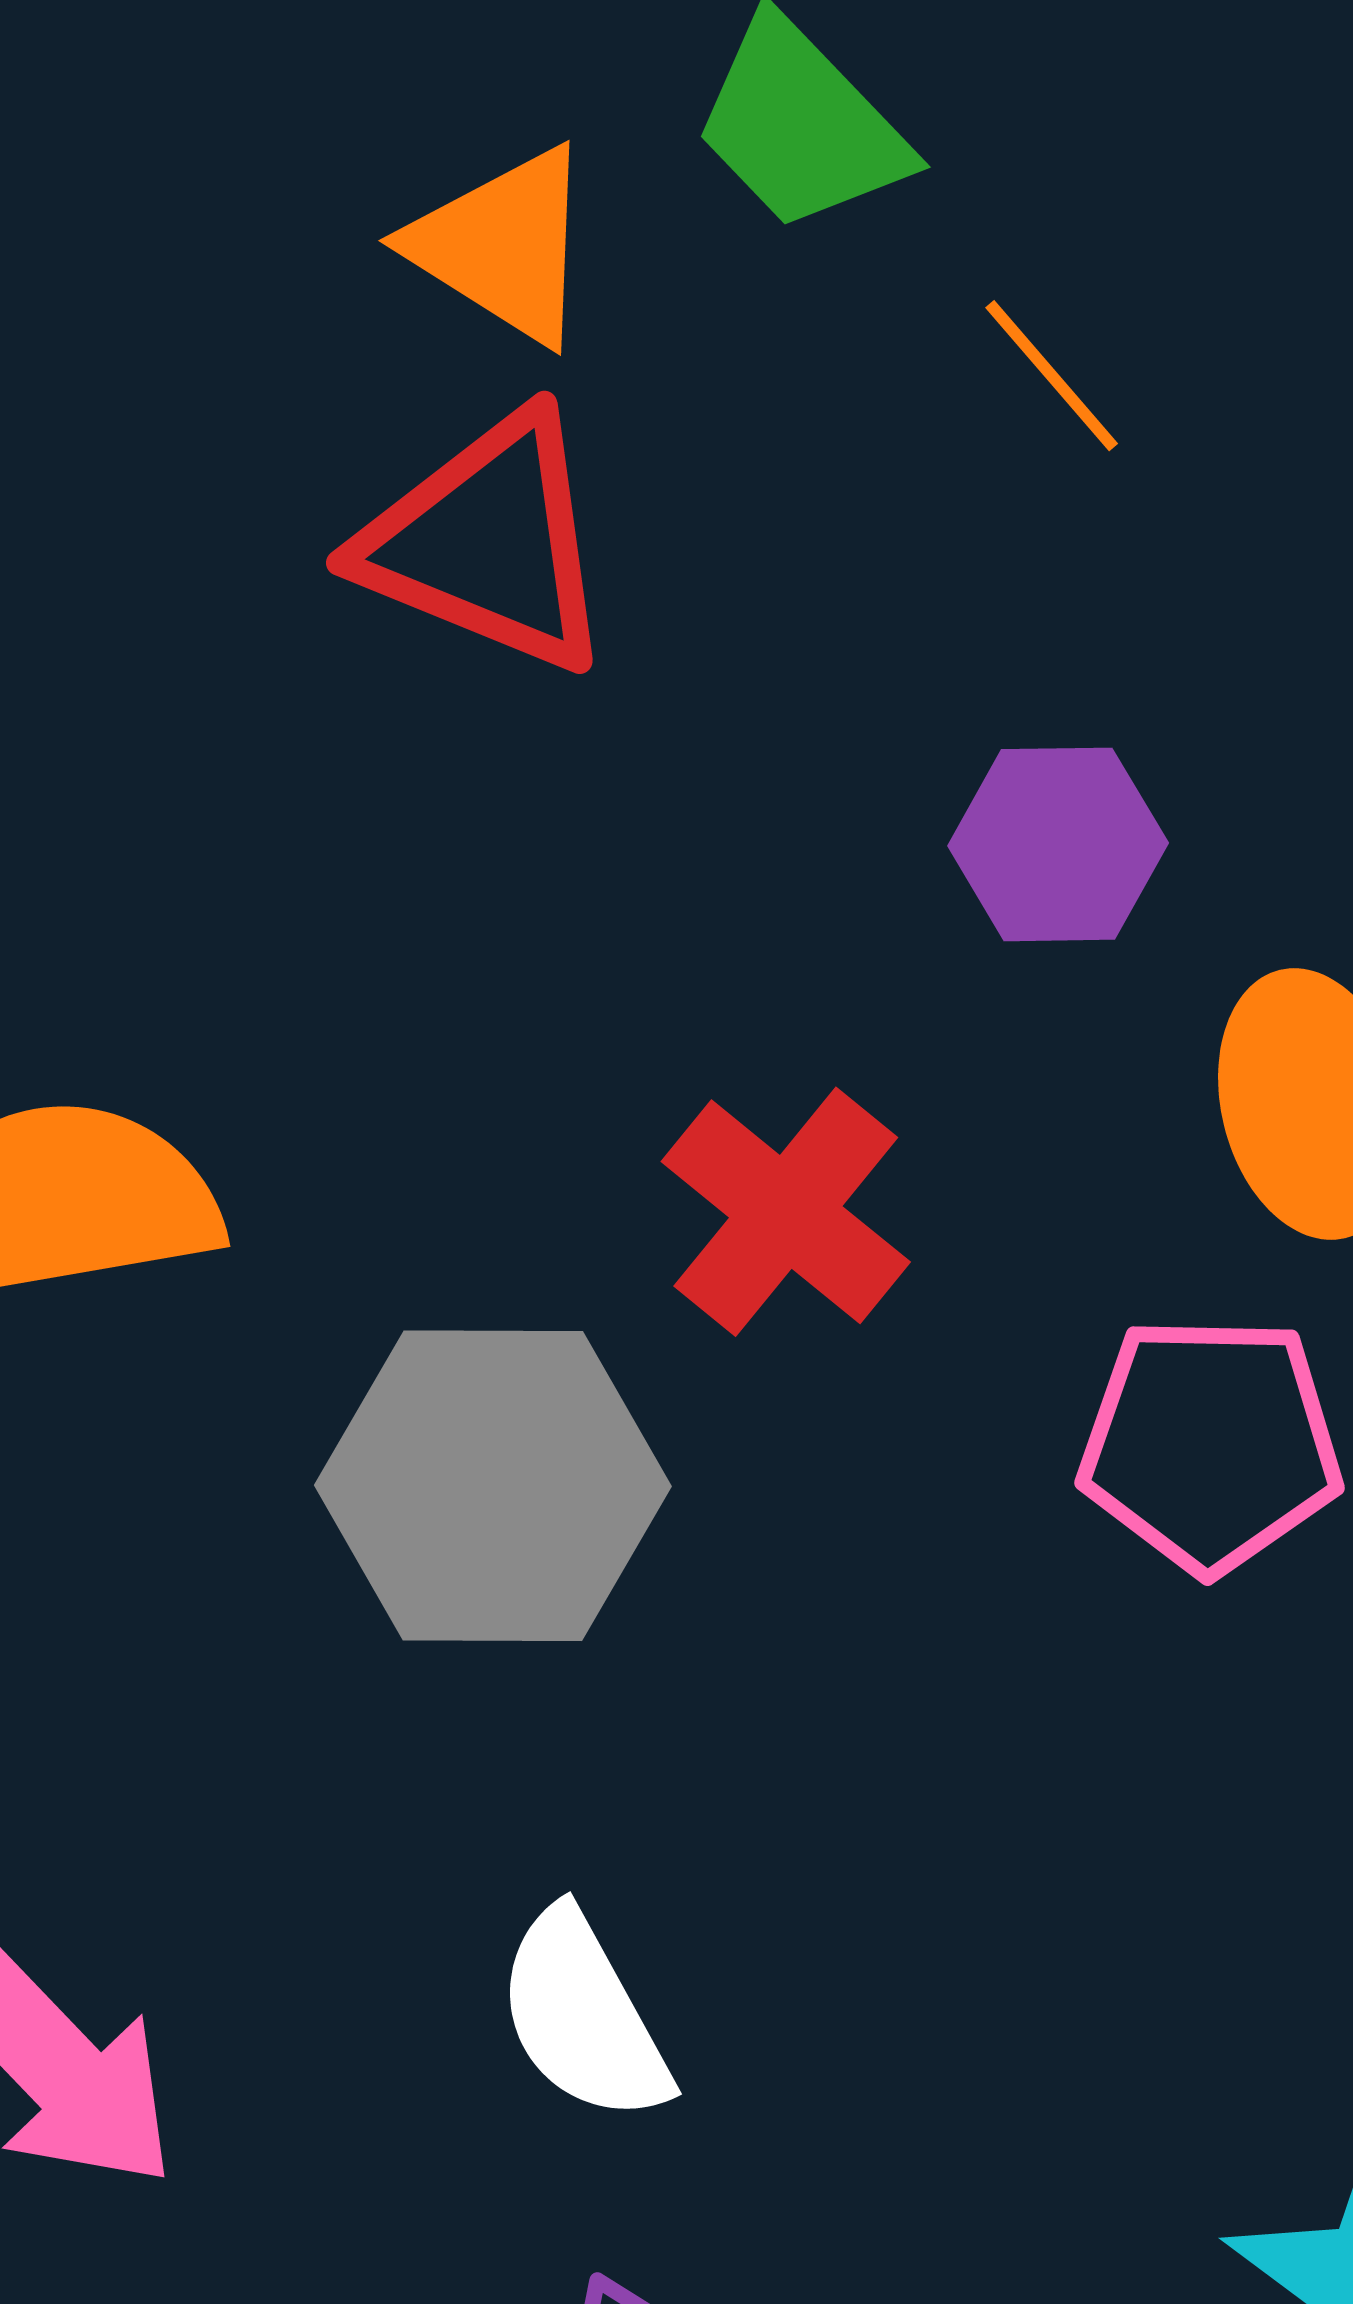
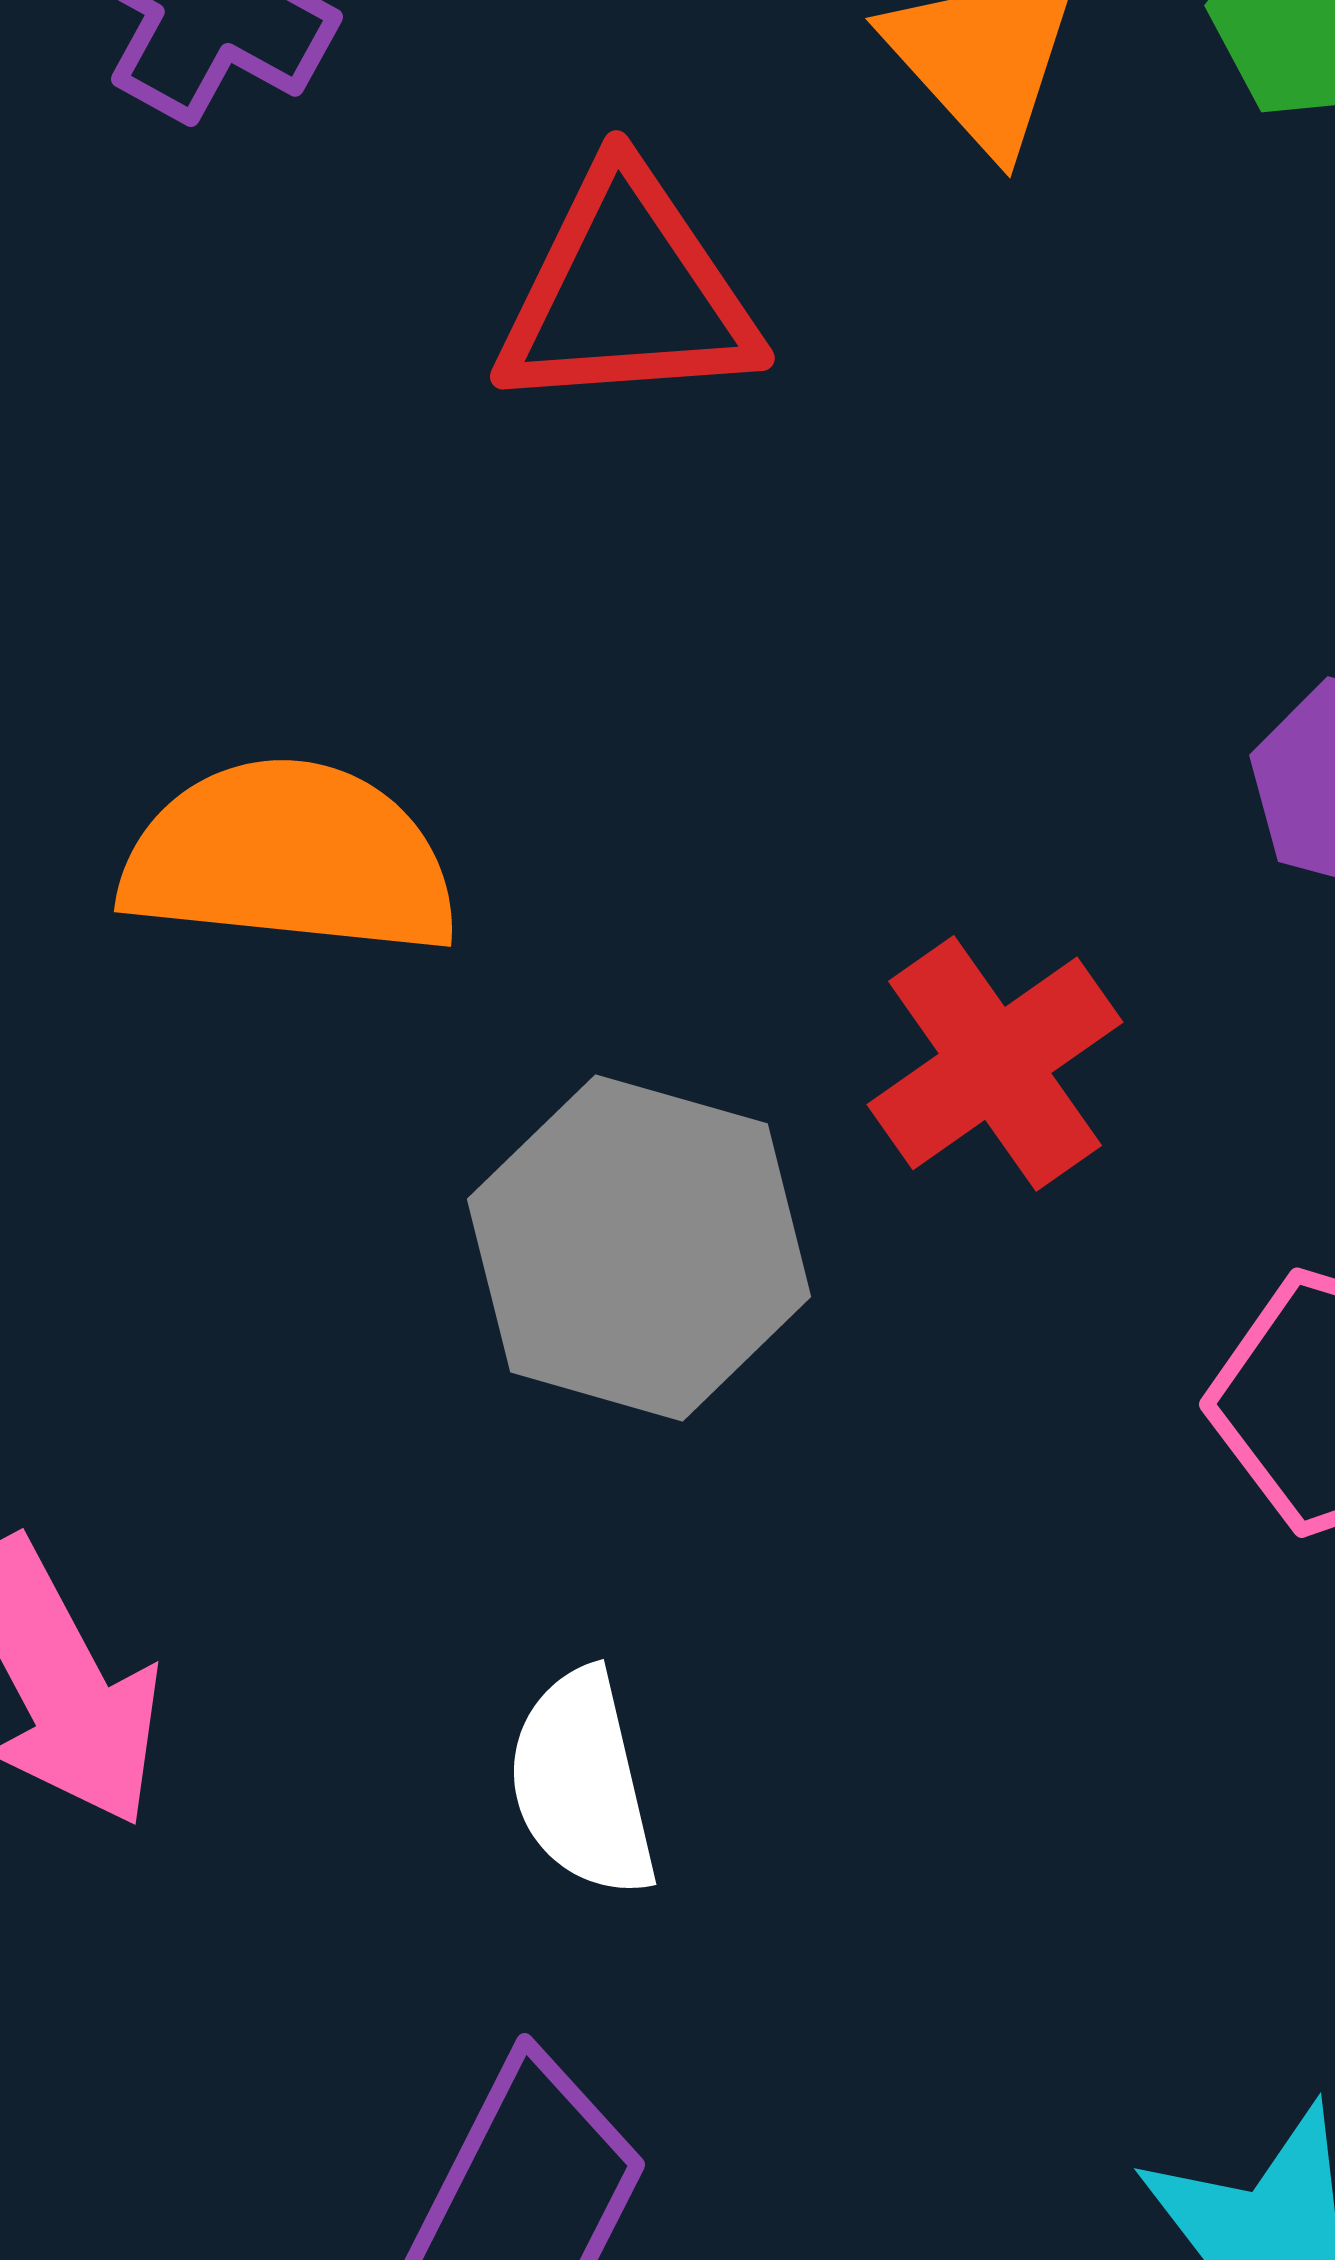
red triangle: (488, 542) -> (627, 293), moved, turned -42

